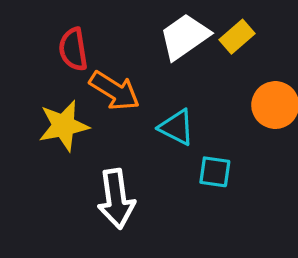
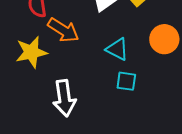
cyan triangle: (177, 127) -> (117, 49), moved

